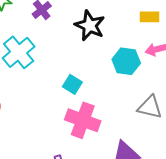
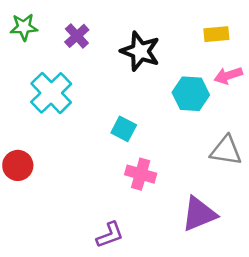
pink cross: (83, 120) -> (141, 174), size x0.7

